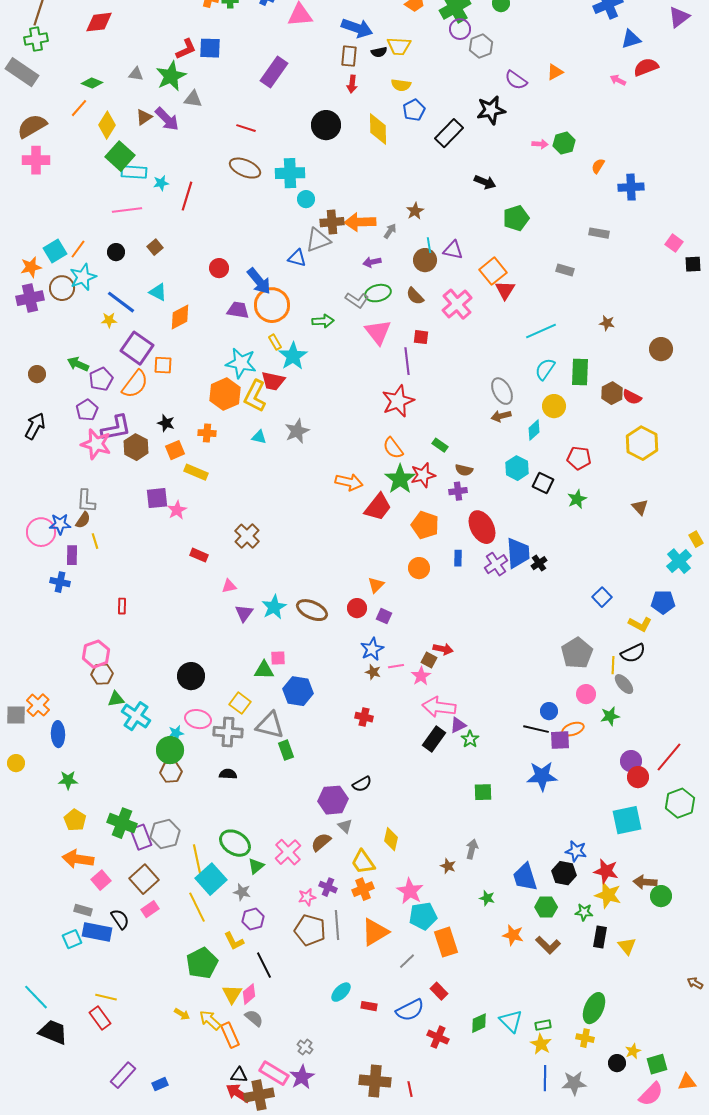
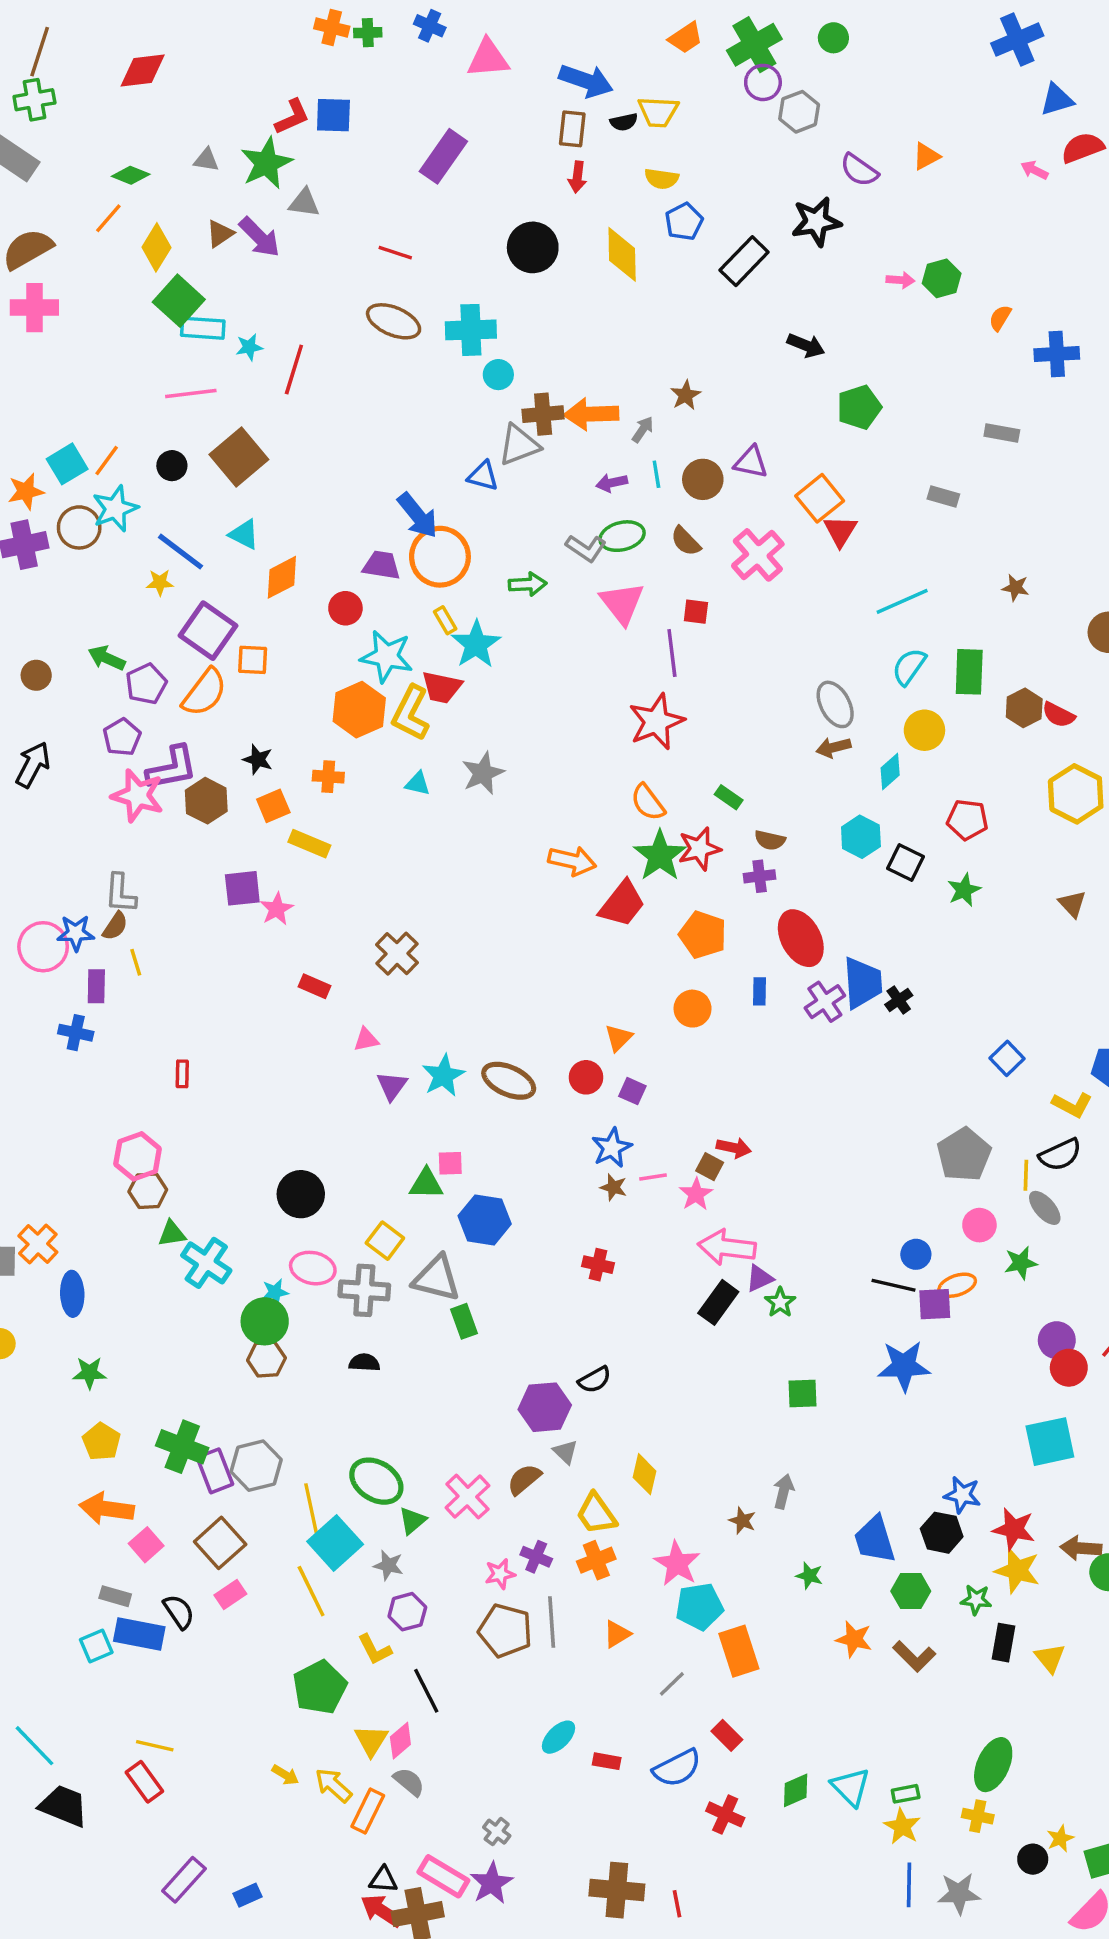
cyan line: (429, 245) -> (656, 474), moved
brown square: (155, 247) -> (239, 457), size x2.0
red circle: (219, 268) -> (345, 608), moved
orange triangle: (375, 932) -> (617, 1634), size x0.6
orange rectangle: (230, 1035) -> (368, 1811), turned 50

